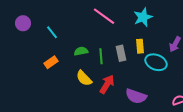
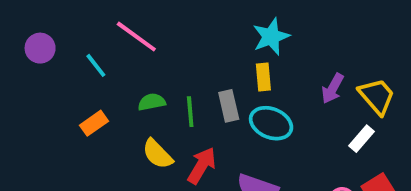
pink line: (104, 16) -> (136, 37), moved
yellow rectangle: (140, 46) -> (263, 77), moved
cyan ellipse: (156, 62) -> (271, 123), moved

